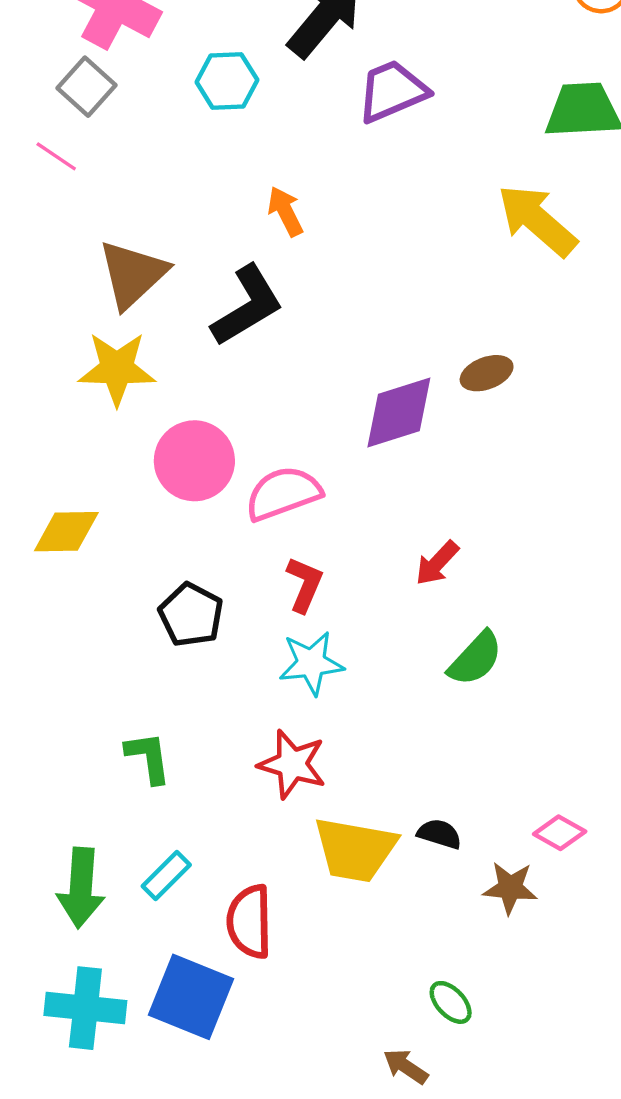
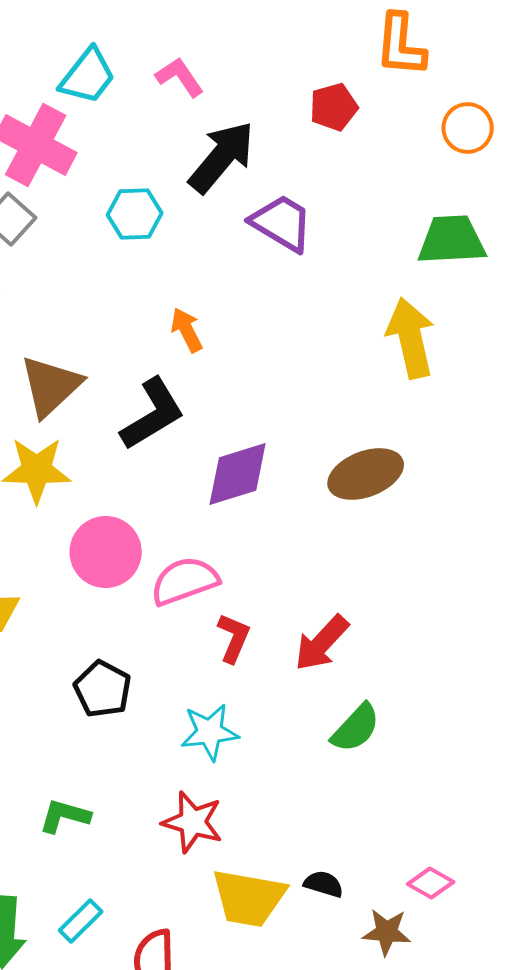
purple trapezoid: (392, 91) -> (282, 223), turned 54
yellow arrow: (537, 220) -> (411, 338), turned 36
brown ellipse: (487, 373) -> (366, 474), size x1.6
purple diamond: (399, 412) -> (238, 474), moved
red arrow: (437, 563) -> (322, 643), size x1.4
red L-shape: (305, 584) -> (234, 638), moved
green L-shape: (148, 757) -> (65, 816), turned -66

